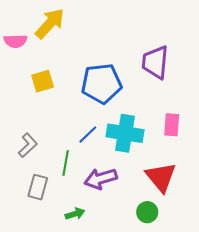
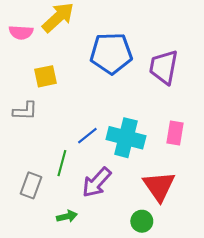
blue pentagon: (102, 83) -> (111, 53), moved
gray L-shape: (28, 145) -> (25, 111), moved, turned 40
purple arrow: (101, 179) -> (97, 182), turned -36

